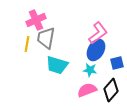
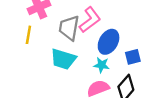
pink L-shape: (98, 33) -> (90, 20), moved
gray trapezoid: (46, 38) -> (69, 28), moved

